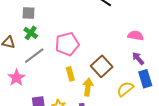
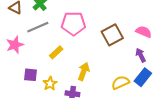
brown square: (102, 66) -> (112, 35), moved
yellow rectangle: (70, 74) -> (56, 52), moved, turned 48
blue rectangle: (145, 79) -> (143, 77), turned 42

